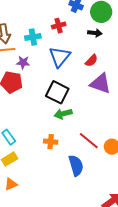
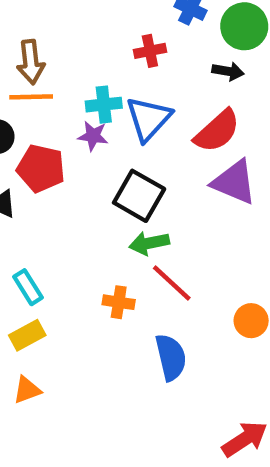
cyan cross: (33, 37) -> (104, 105), moved
red semicircle: (91, 61) -> (217, 131), size x1.6
purple star: (23, 63) -> (93, 136), moved
red line: (89, 141) -> (172, 283), moved

